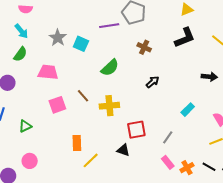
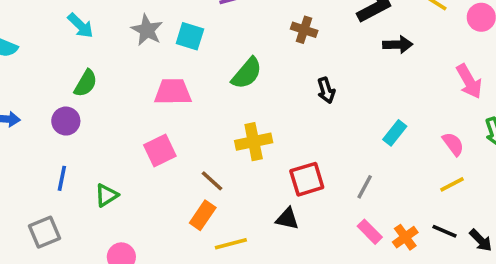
green semicircle: (20, 54) -> (86, 83), moved
pink trapezoid: (48, 72) -> (173, 92), moved
black arrow: (209, 77) -> (398, 45), moved
black arrow: (153, 82) -> (326, 90), turned 120
brown line: (83, 96) -> (212, 181), moved
orange rectangle: (77, 143) -> (203, 215), turned 42
yellow line: (91, 160) -> (231, 244), turned 36

